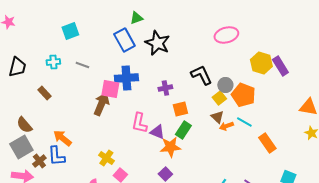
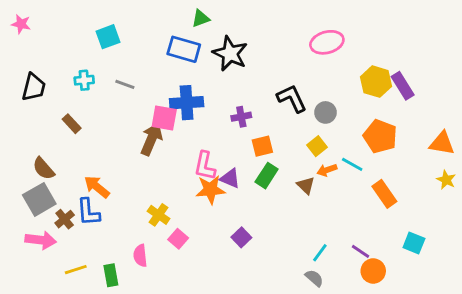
blue rectangle: (124, 40) -> (184, 49), turned -45
orange pentagon: (243, 95) -> (380, 136), moved
yellow square: (219, 98) -> (317, 146), moved
brown triangle: (217, 117) -> (306, 185), moved
orange star: (170, 147) -> (210, 190), moved

